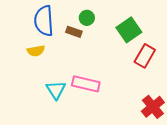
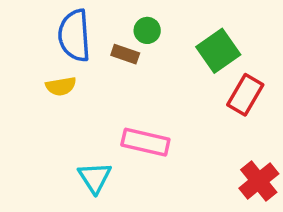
cyan triangle: (56, 90) -> (95, 178), moved

